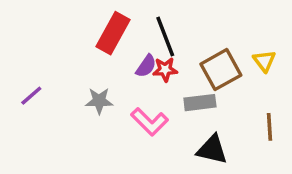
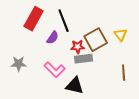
red star: (165, 70) -> (78, 47), moved
gray star: (99, 101) -> (19, 64), moved
black triangle: (212, 150) -> (75, 86), moved

